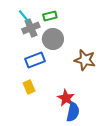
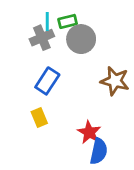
cyan line: (24, 16) -> (47, 21), moved, turned 40
gray circle: (53, 39) -> (81, 39), moved
blue rectangle: (35, 60) -> (47, 81), turned -36

